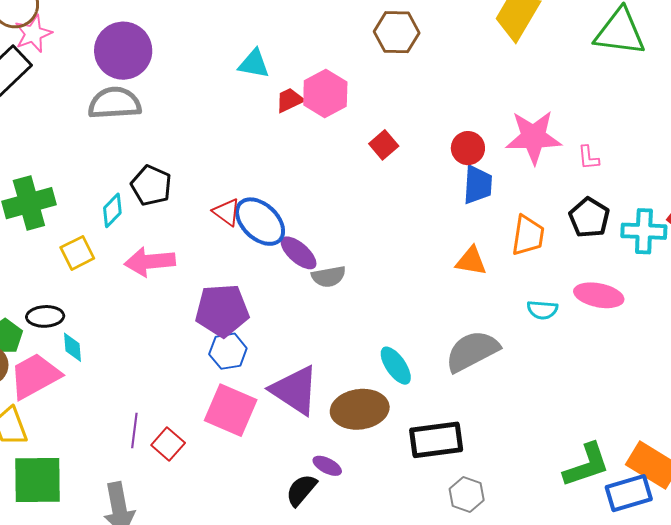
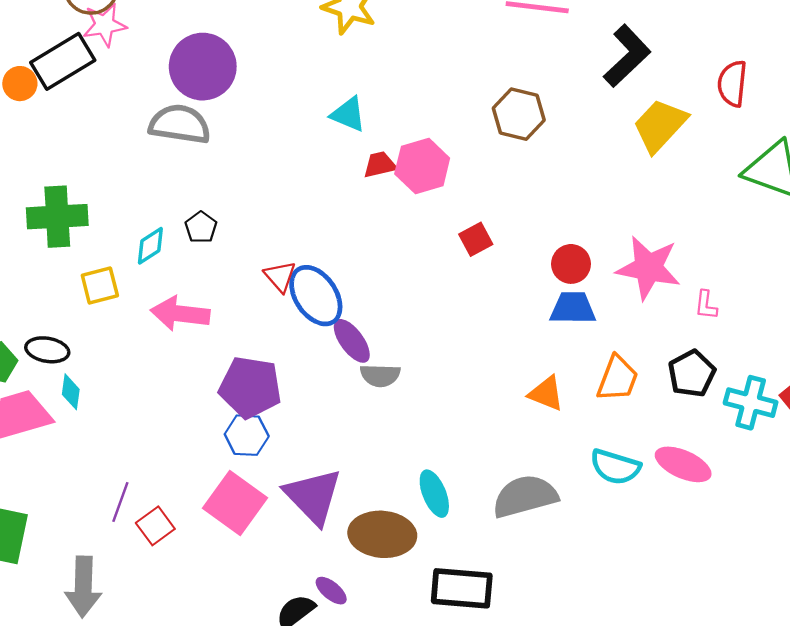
black pentagon: (151, 185) -> (201, 227), size x0.7
blue trapezoid: (478, 185) -> (573, 308), turned -105
cyan semicircle: (542, 310) -> (615, 467), size x1.4

